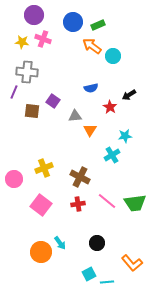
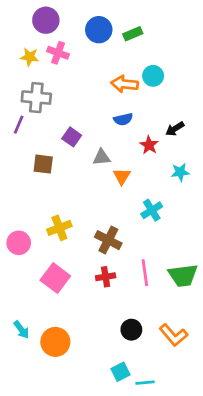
orange arrow: (92, 46) -> (125, 84), moved, turned -30
brown square: (32, 111) -> (43, 164), moved
cyan star: (125, 136) -> (180, 172), moved
pink line: (107, 201) -> (145, 273), turned 42
cyan arrow: (60, 243) -> (21, 330), moved
orange L-shape: (132, 263) -> (173, 335), moved

